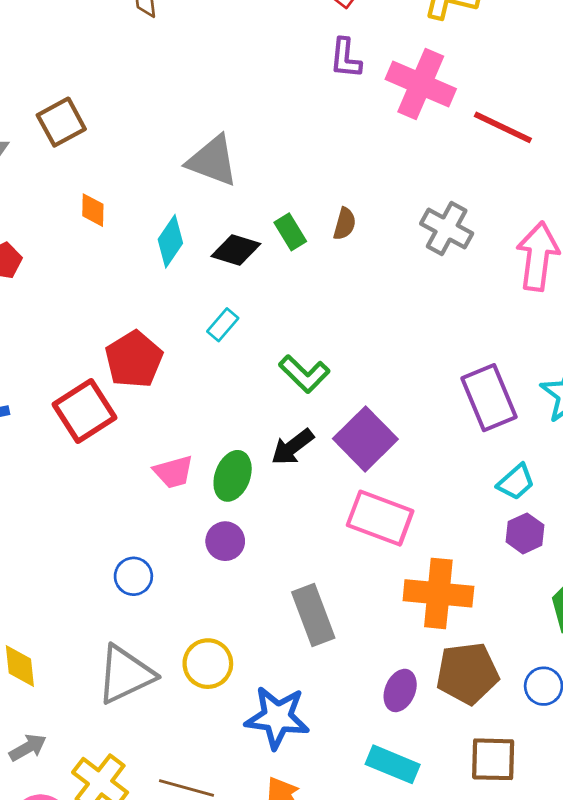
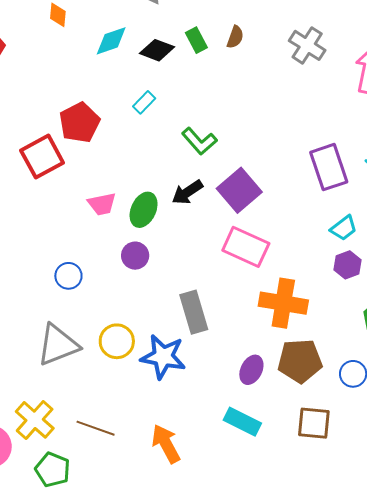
cyan diamond: (170, 241) -> (111, 41), turned 33
blue star: (277, 717) -> (163, 357), moved

